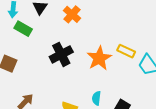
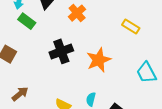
yellow rectangle: (126, 51) -> (131, 26), moved

